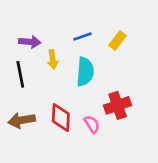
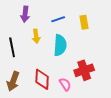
yellow rectangle: (118, 41) -> (84, 22), turned -48
purple arrow: (30, 42) -> (25, 14), moved, turned 91
brown arrow: (22, 120) -> (13, 81), turned -60

